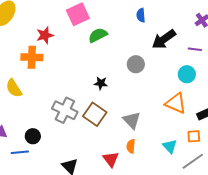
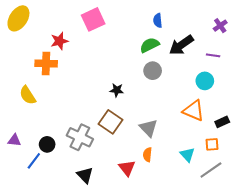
green semicircle: (98, 35) -> (150, 45), moved
gray cross: (65, 110) -> (80, 137), moved
blue line: (20, 152) -> (34, 161), turned -48

